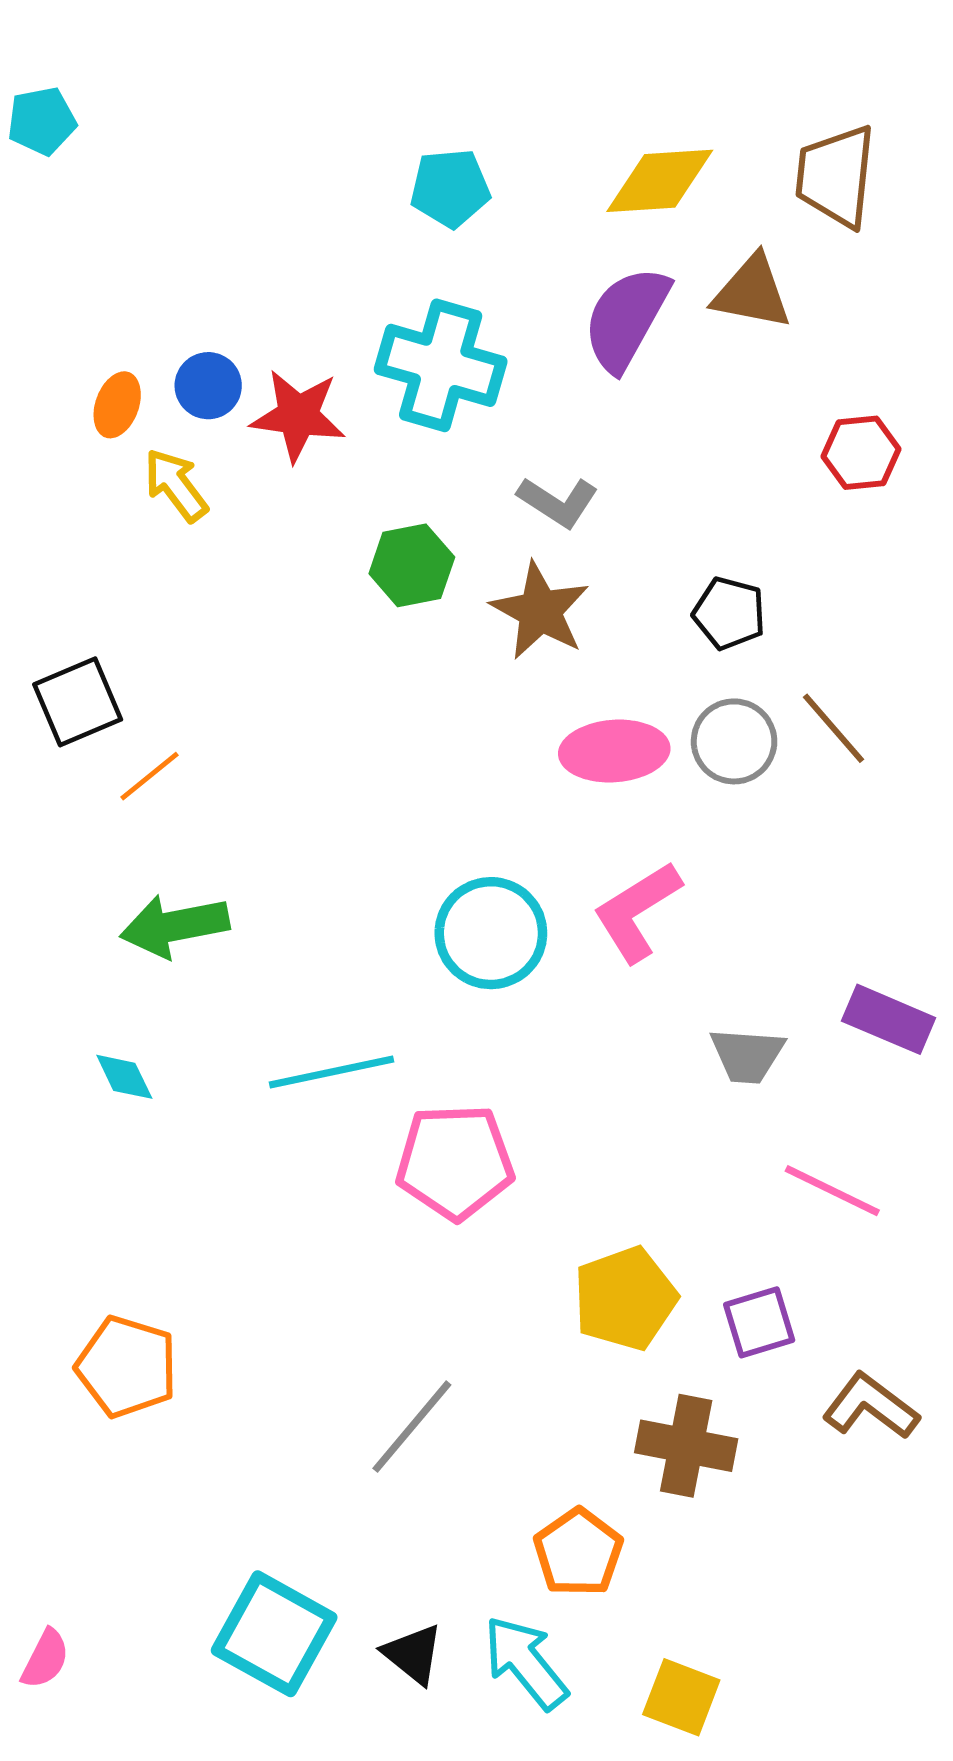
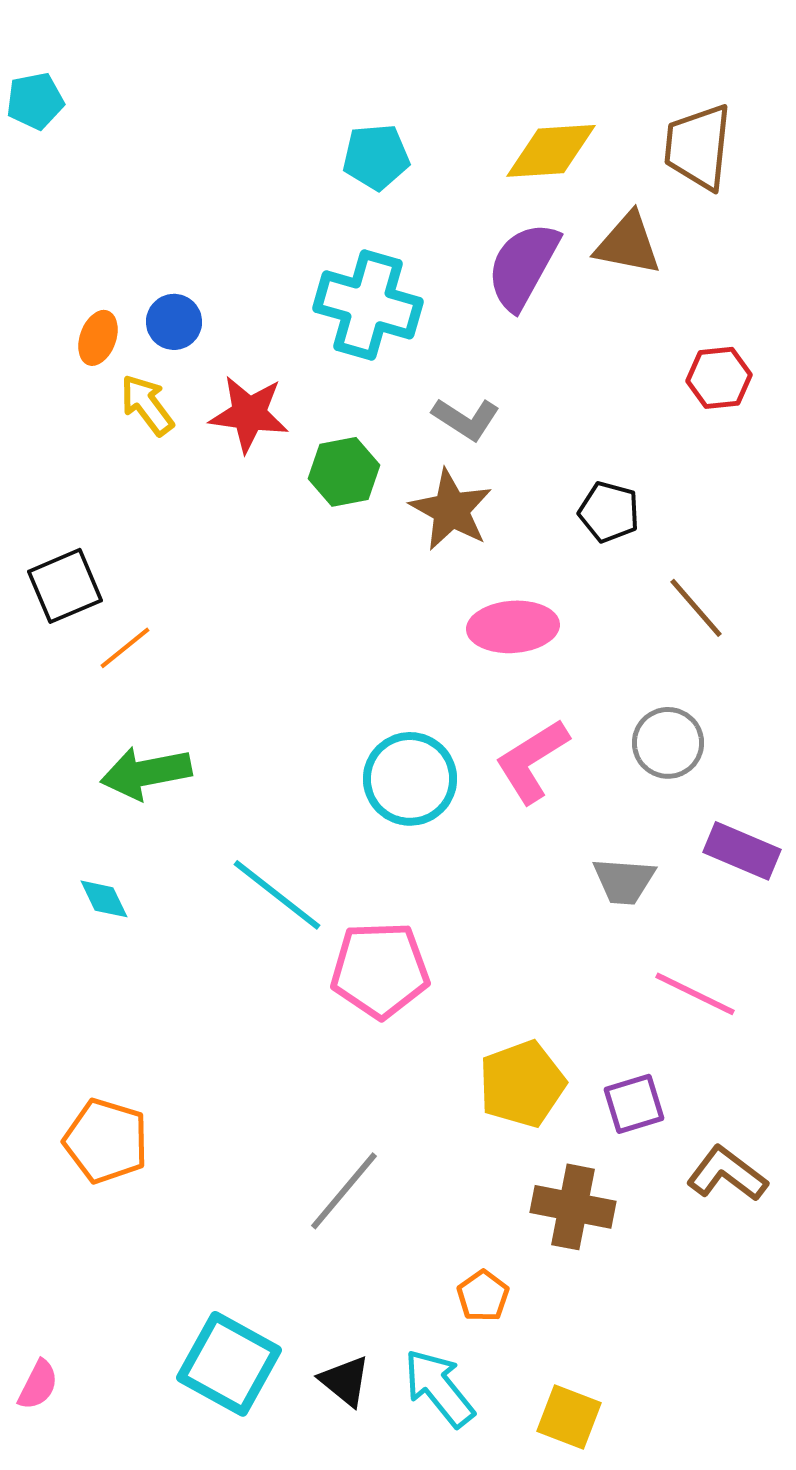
red star: (298, 416) -> (249, 414), moved
gray circle: (734, 741) -> (668, 743), moved
cyan line: (332, 1072) -> (277, 895), turned 50
orange pentagon: (578, 1552) -> (483, 1296), size x0.7

